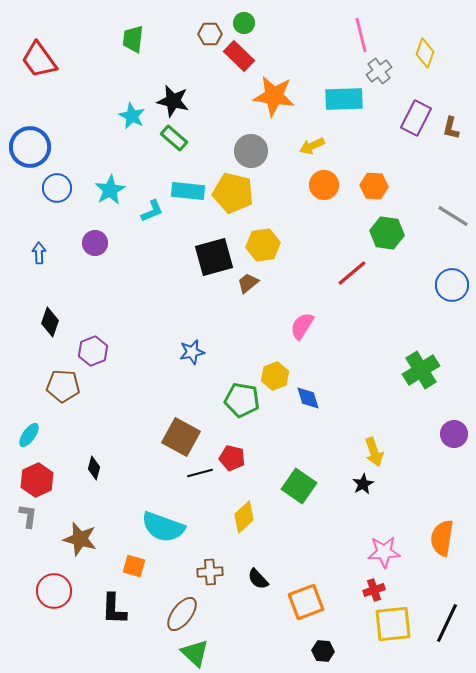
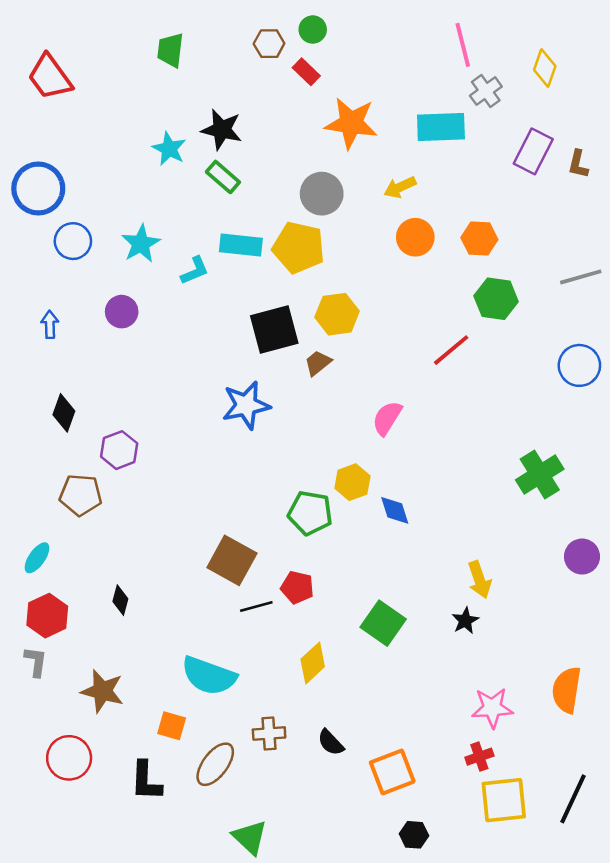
red rectangle: (239, 56) -> (306, 72), size x0.7
gray line: (453, 216) -> (581, 277), turned -48
blue star: (192, 352) -> (246, 405), moved, size x1.5
brown ellipse: (182, 614) -> (215, 764), moved

